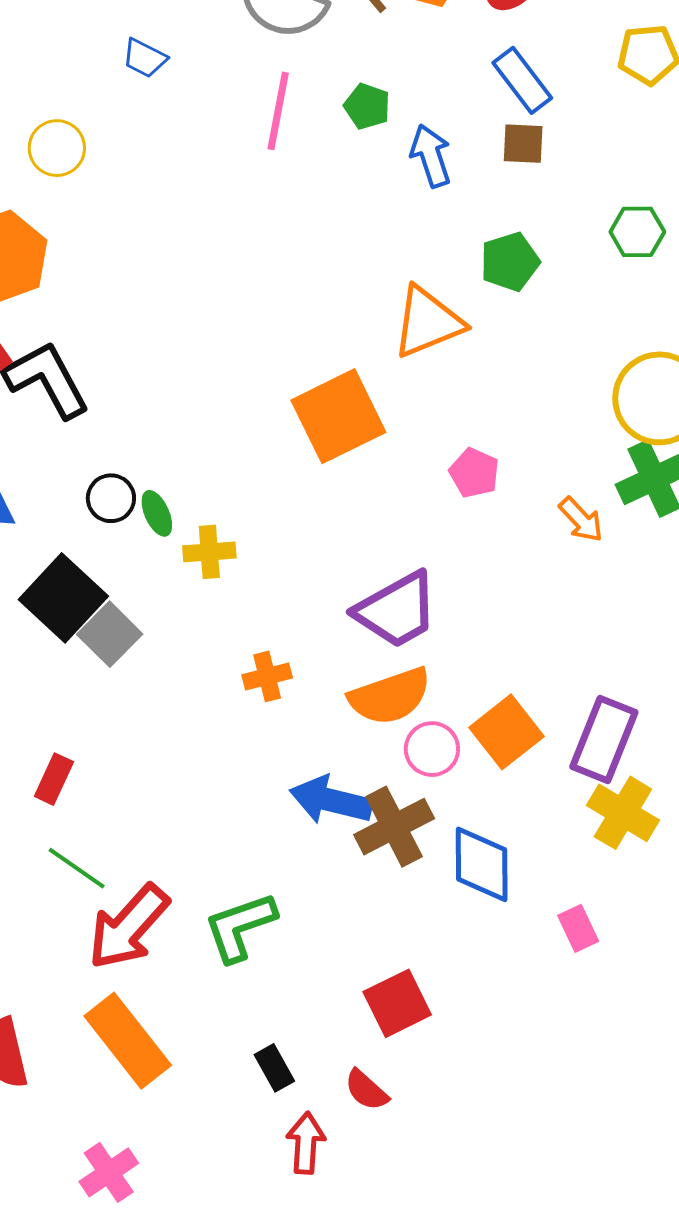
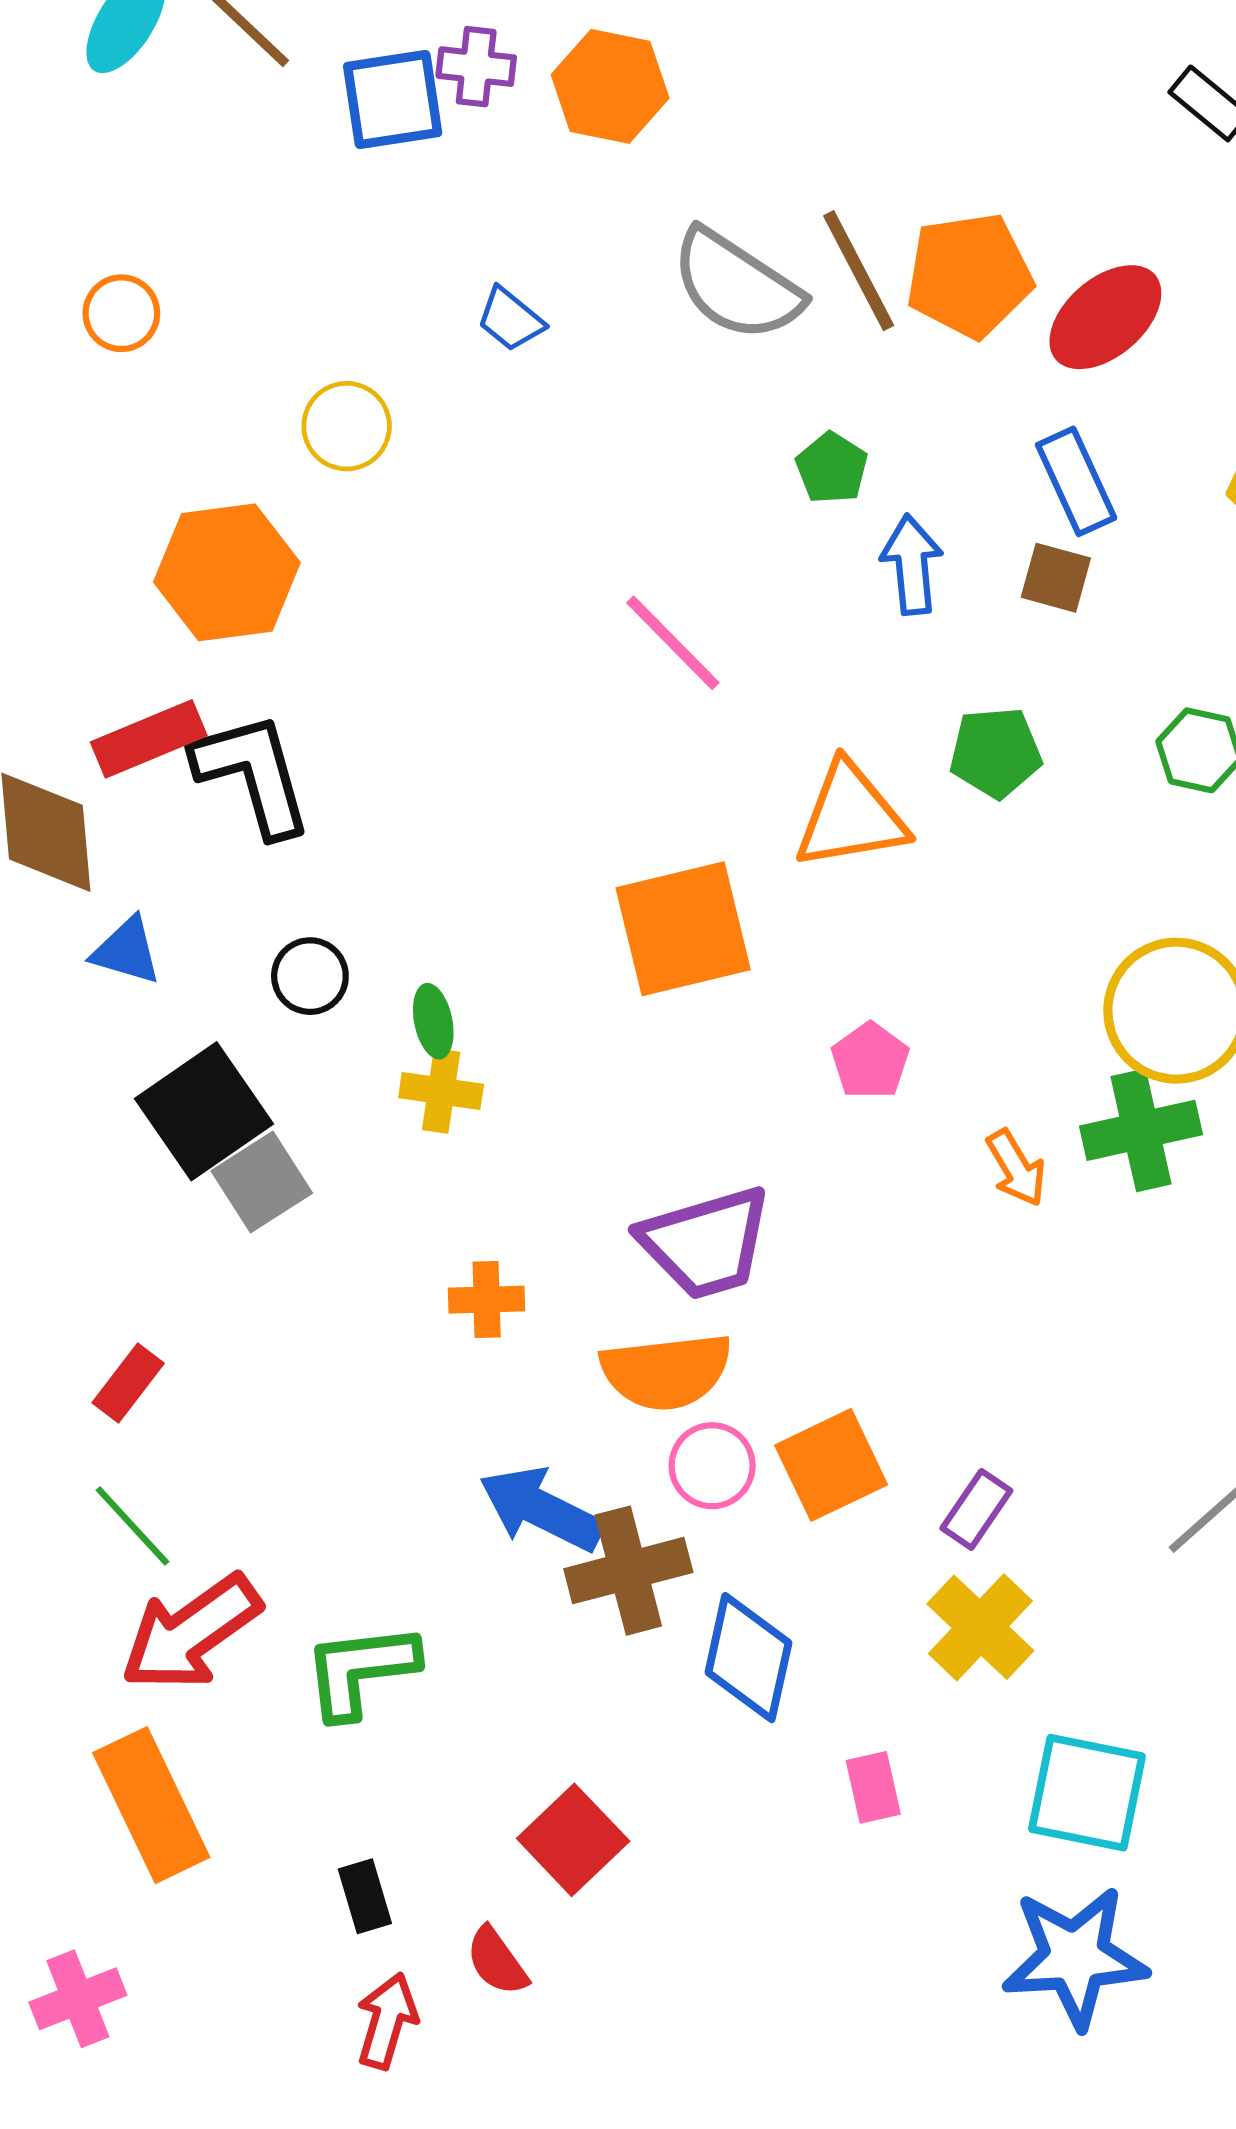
pink line: (278, 111) -> (673, 643), moved, turned -68
green ellipse: (157, 513) -> (433, 1021), moved
purple rectangle: (604, 739) -> (976, 1509), size x0.6
red square: (397, 1003) -> (573, 1840), turned -30

